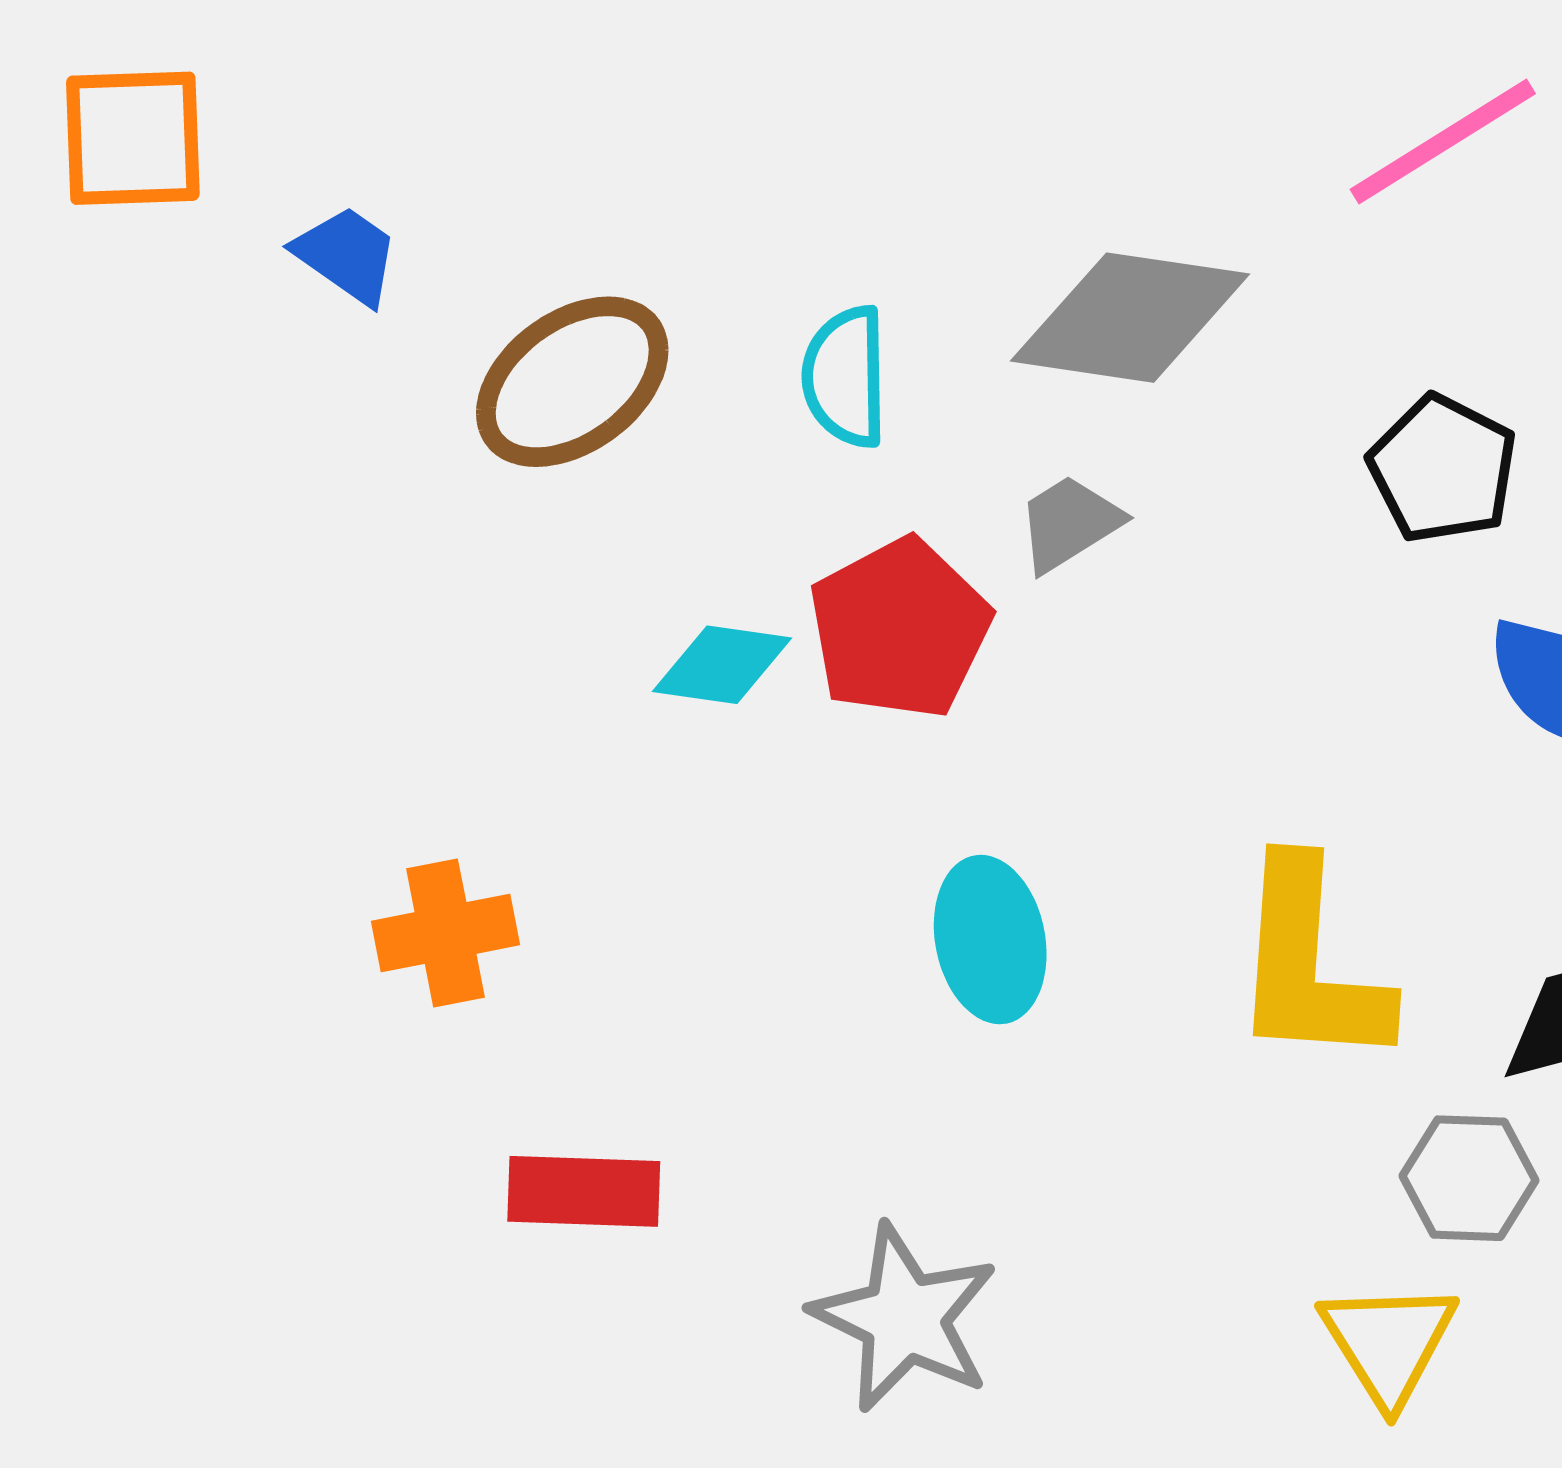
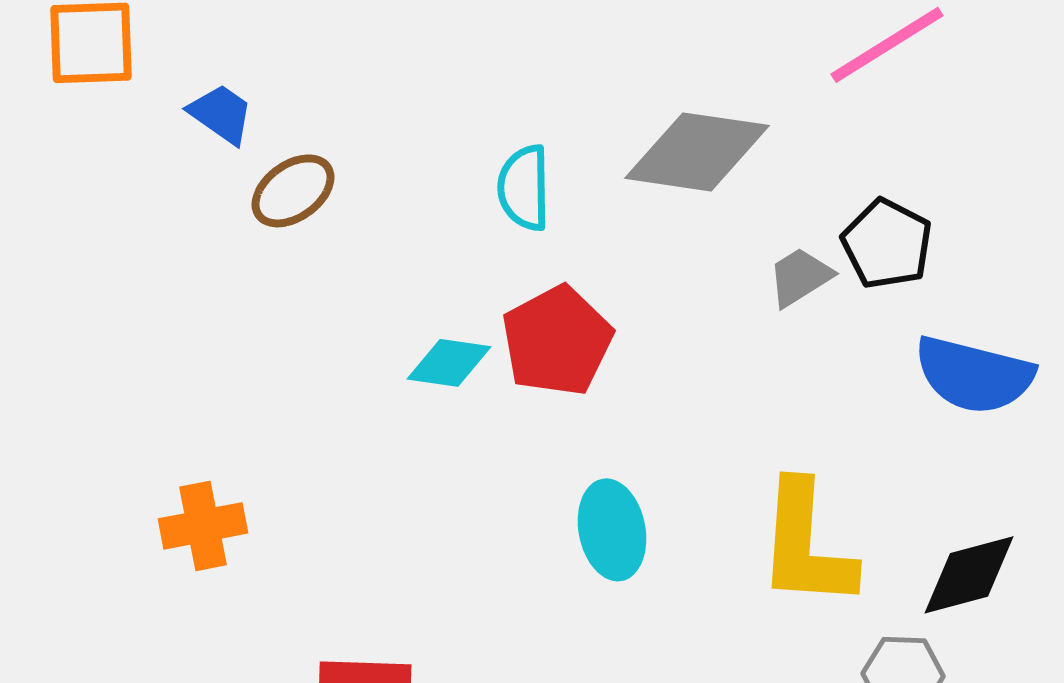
brown ellipse: (572, 382) -> (293, 191), moved, size x0.7
gray trapezoid: (1069, 523) -> (800, 277), moved
orange cross: (446, 933) -> (203, 526), moved

